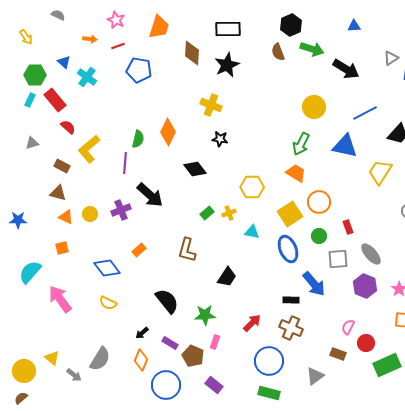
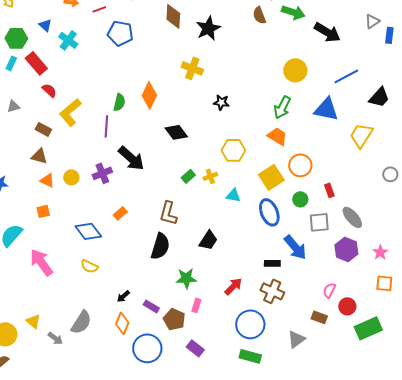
black star: (220, 139) -> (221, 102), moved
black semicircle: (167, 301) -> (160, 246), moved, turned 56

